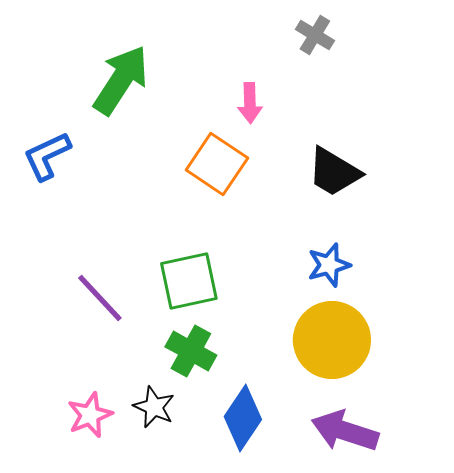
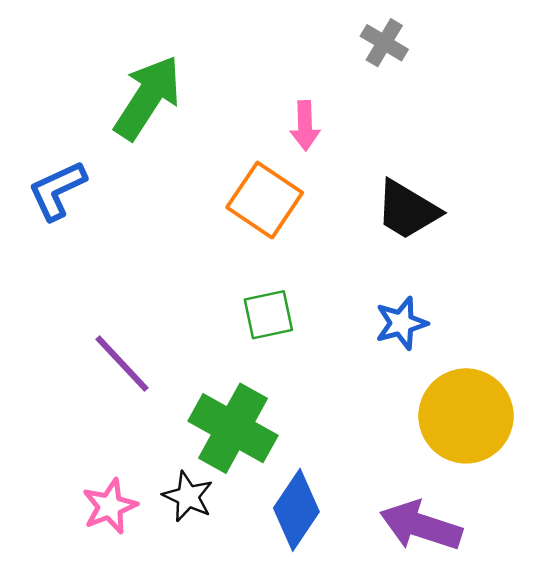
green square: (189, 281) -> (268, 315), moved, size x0.7
yellow circle: (332, 340) -> (466, 416), moved
green cross: (191, 351) -> (233, 428), size x1.4

